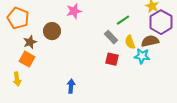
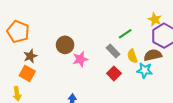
pink star: (74, 11) -> (80, 59), moved
brown circle: (52, 31) -> (65, 45), moved
red square: (112, 59) -> (114, 73), turned 32

